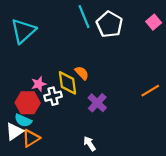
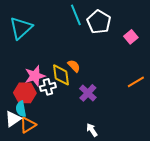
pink square: (154, 22) -> (131, 37), moved
pink star: (39, 84) -> (35, 76), size x1.5
cyan semicircle: (23, 120) -> (21, 109), turned 56
white arrow: (90, 144) -> (92, 130), moved

